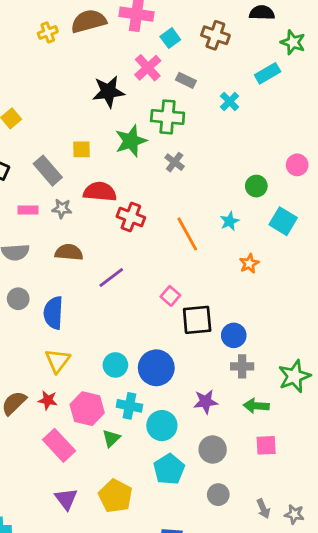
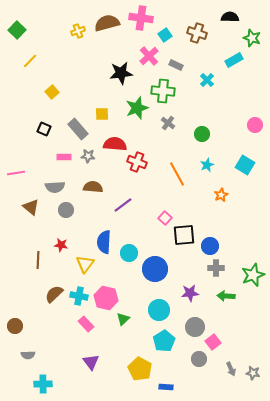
green circle: (256, 186) -> (202, 134), moved
gray circle: (18, 299) -> (66, 210), moved
blue semicircle: (53, 313) -> (104, 242), moved
cyan circle: (115, 365) -> (129, 253), moved
red star: (48, 400) -> (61, 245), moved
cyan cross: (129, 406) -> (79, 296), moved
pink rectangle: (59, 445) -> (86, 324), size x0.7
pink square: (266, 445) -> (213, 342), moved, turned -35
yellow pentagon: (115, 496) -> (140, 369), moved

